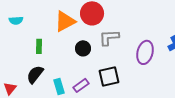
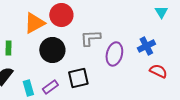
gray L-shape: (109, 37) -> (90, 38), moved
black circle: (83, 48) -> (52, 50), size x1.6

